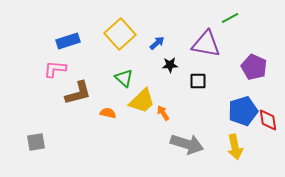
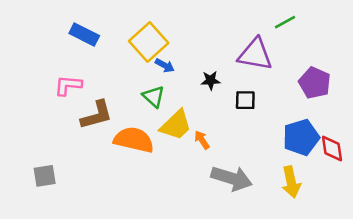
blue rectangle: (68, 41) -> (84, 35), moved, turned 45
blue arrow: (157, 43) -> (165, 66), moved, turned 70
orange semicircle: (108, 113) -> (134, 140), size x2.0

